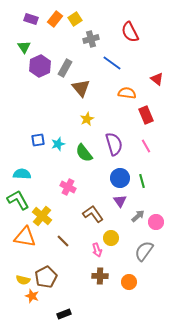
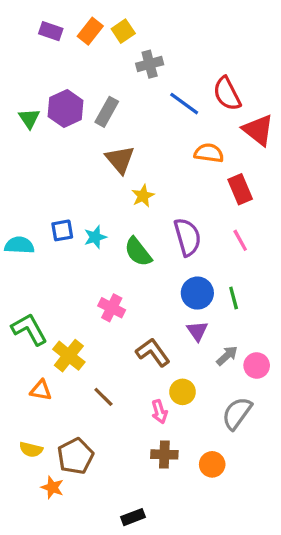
red semicircle: (130, 32) -> (227, 94), moved
green triangle: (24, 47) -> (29, 118), moved
red triangle: (157, 79) -> (258, 130), size x1.5
brown triangle: (81, 88) -> (120, 160), moved
cyan semicircle: (22, 174) -> (19, 245), moved
orange triangle: (25, 237) -> (41, 390), size x0.6
yellow semicircle: (23, 280) -> (31, 450), moved
black rectangle: (64, 314) -> (133, 517), moved

